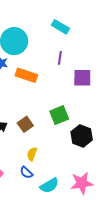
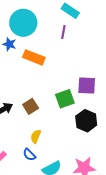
purple line: (60, 58) -> (63, 32), moved
purple square: (82, 78) -> (87, 85), moved

